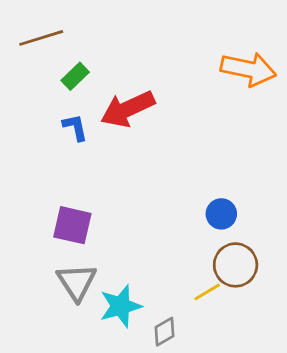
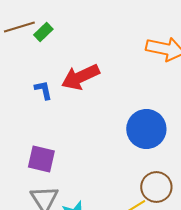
green rectangle: (75, 76) -> (43, 32), moved
blue circle: (221, 214) -> (146, 129), moved, size x1.8

